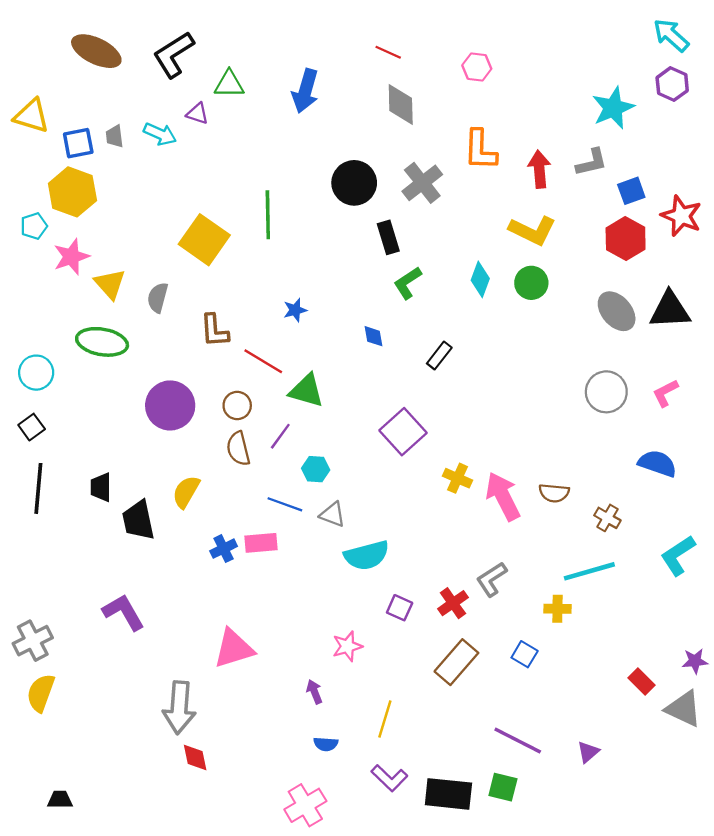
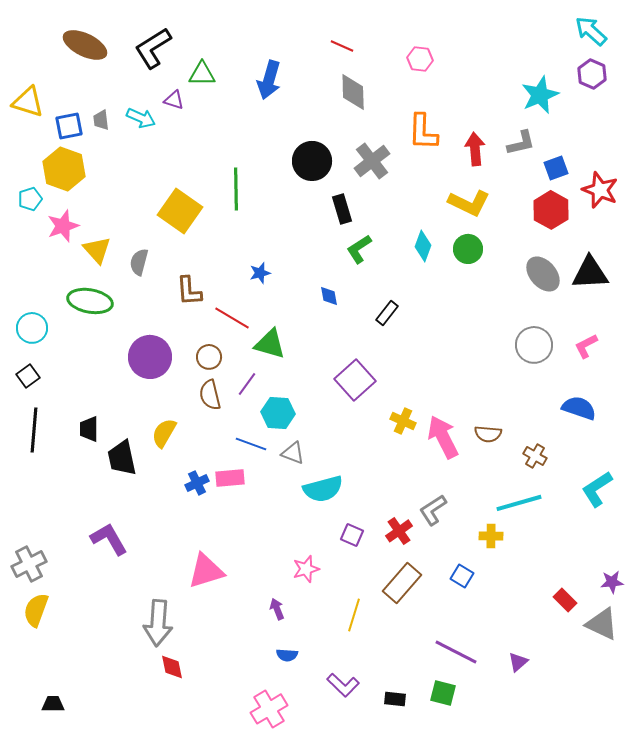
cyan hexagon: (316, 469) -> (278, 413), size x1.4
yellow line: (385, 719) -> (354, 615), moved
black rectangle: (448, 794) -> (395, 699), size x0.5

